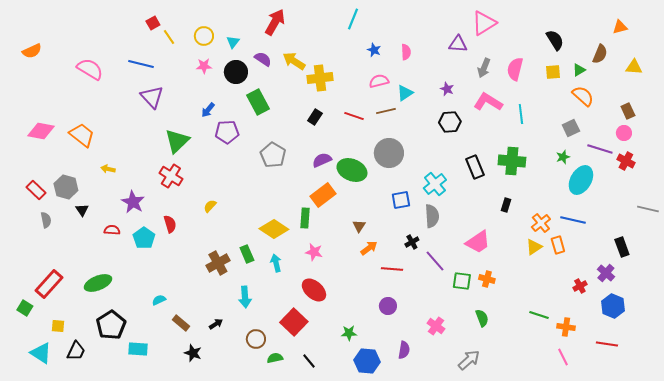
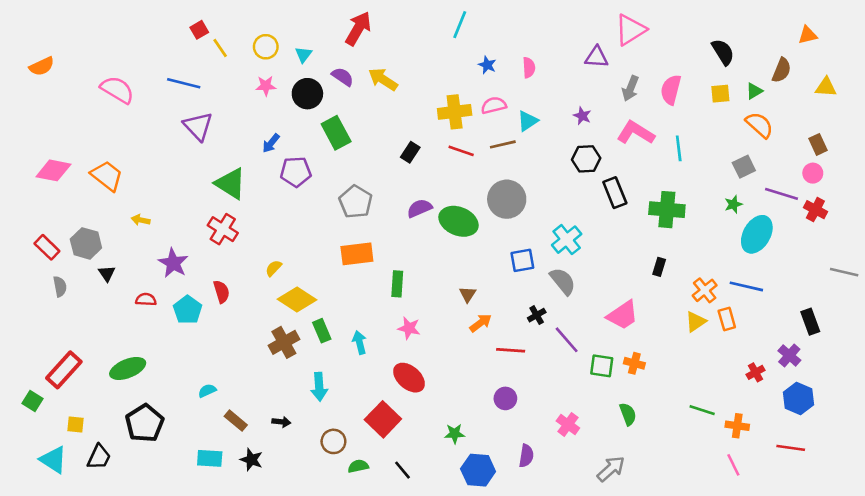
yellow cross: (320, 78) -> (455, 112), moved
green triangle: (177, 141) -> (231, 184), turned -44
black rectangle: (475, 167) -> (615, 193), moved
orange rectangle: (323, 195) -> (357, 254), moved, turned 30
gray semicircle: (432, 216) -> (563, 281), turned -35
yellow diamond: (274, 229) -> (297, 299), moved
black arrow: (216, 324) -> (281, 422), turned 40
cyan rectangle: (138, 349) -> (210, 458), moved

